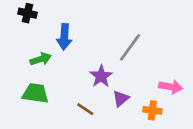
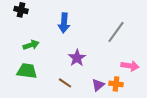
blue arrow: (64, 37) -> (64, 23), moved
gray line: (130, 47) -> (116, 32), moved
purple triangle: (121, 99) -> (98, 85), moved

